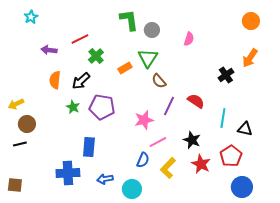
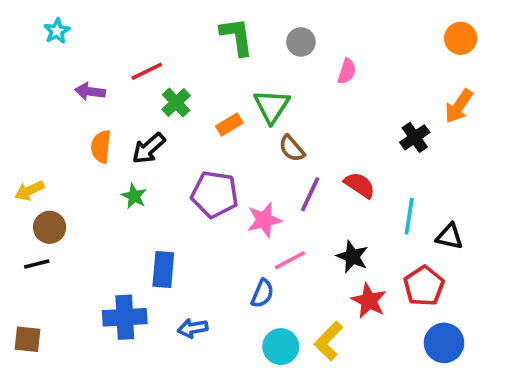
gray circle: (152, 30) -> (301, 42), moved
purple pentagon: (102, 107) -> (215, 194), moved
yellow L-shape: (168, 168) -> (328, 341), moved
cyan circle: (132, 189) -> (281, 347), moved

